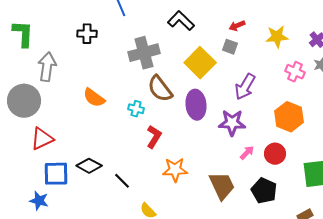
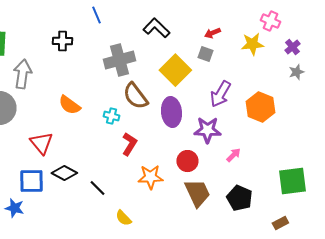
pink cross: (295, 72) -> (270, 21), moved
orange hexagon: (289, 117) -> (260, 107), moved
red triangle: (42, 139) -> (41, 143), moved, turned -45
pink arrow: (247, 153) -> (233, 155), moved
red circle: (275, 154) -> (187, 161), moved

